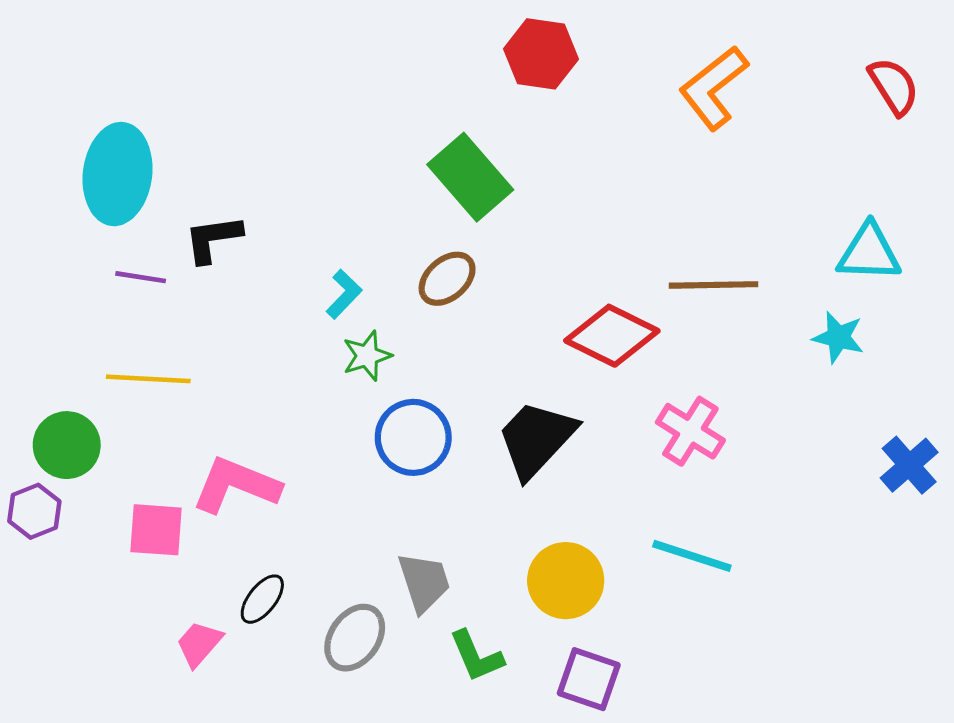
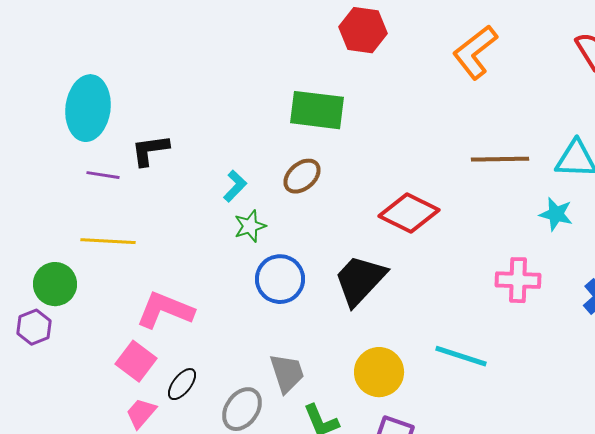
green rectangle: (470, 177) -> (317, 110), turned -42
brown line: (714, 285) -> (500, 159), moved
pink cross: (690, 431) -> (518, 280), moved, turned -30
pink square: (156, 530) -> (136, 361), moved, turned 33

